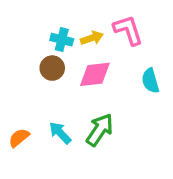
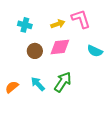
cyan cross: (62, 40) -> (25, 25), moved
brown circle: (52, 68) -> (35, 51), moved
cyan semicircle: (150, 81) -> (95, 51), turned -49

